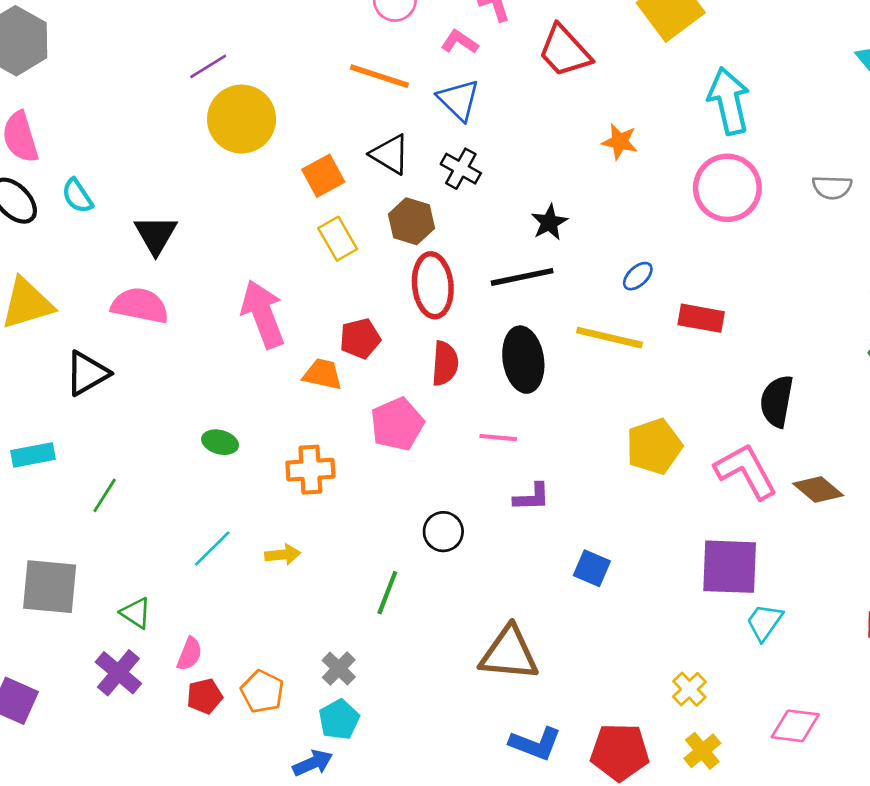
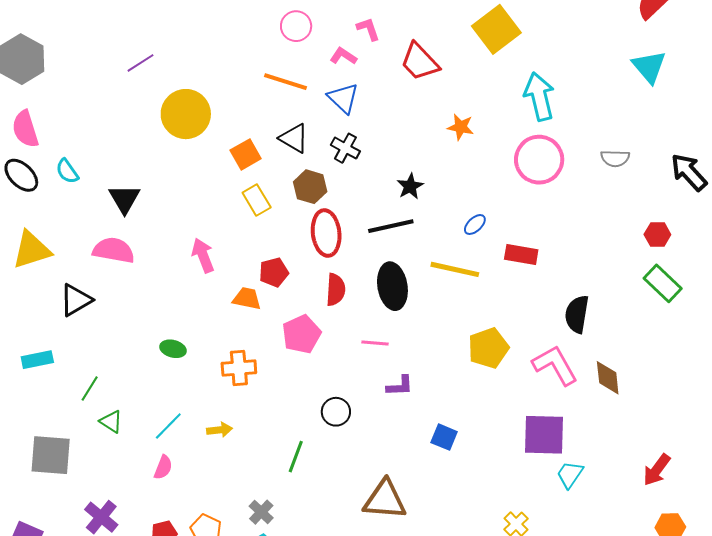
purple line: (208, 66) -> (141, 63), moved
pink arrow: (263, 314) -> (203, 255), size x0.7
brown diamond: (818, 489) -> (608, 378), turned 45
green triangle: (136, 613) -> (111, 422), moved
pink semicircle: (189, 654) -> (163, 467), moved

